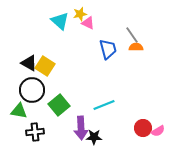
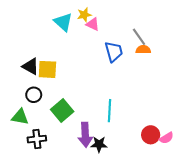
yellow square: (45, 66) -> (47, 69), turned -30
black circle: (32, 90) -> (34, 95), size x0.6
cyan line: (104, 105) -> (110, 111), turned -65

